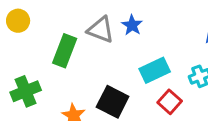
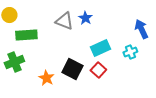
green rectangle: (65, 51) -> (26, 35), moved, turned 65
red square: (170, 102) -> (98, 70), moved

